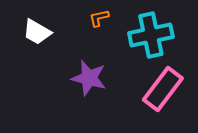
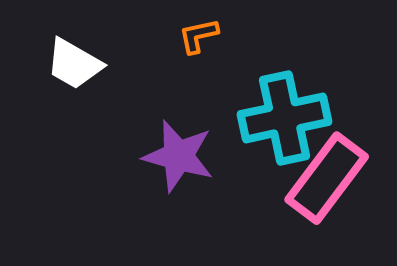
cyan cross: (151, 35) -> (285, 118), moved

